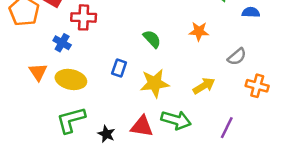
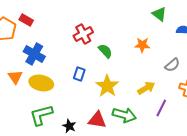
red cross: (84, 17) -> (83, 34), moved, turned -30
blue cross: (62, 43) -> (34, 54), size x1.5
yellow star: (155, 83) -> (107, 86), turned -30
purple line: (227, 128) -> (161, 108), moved

